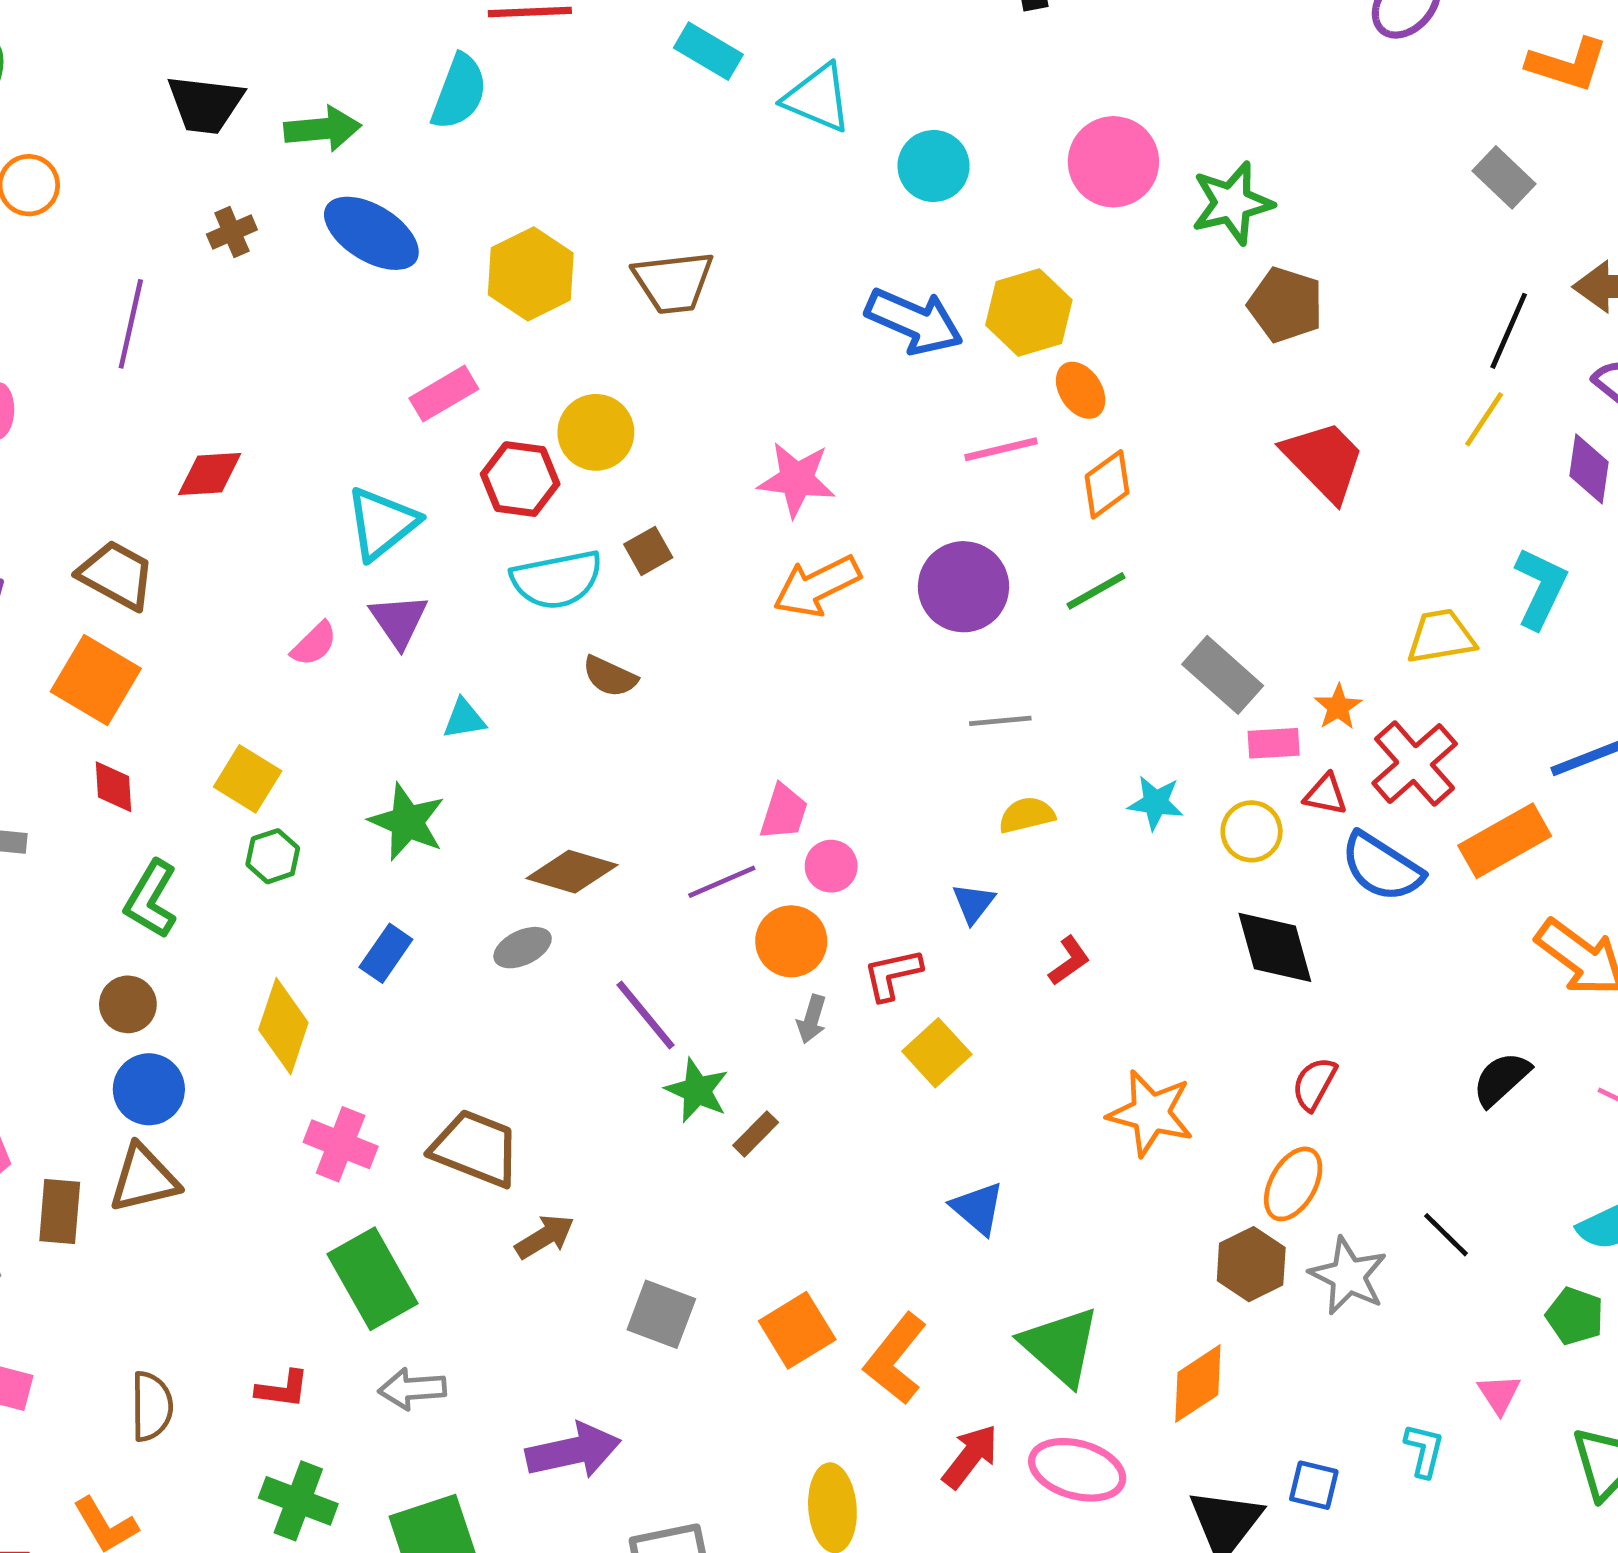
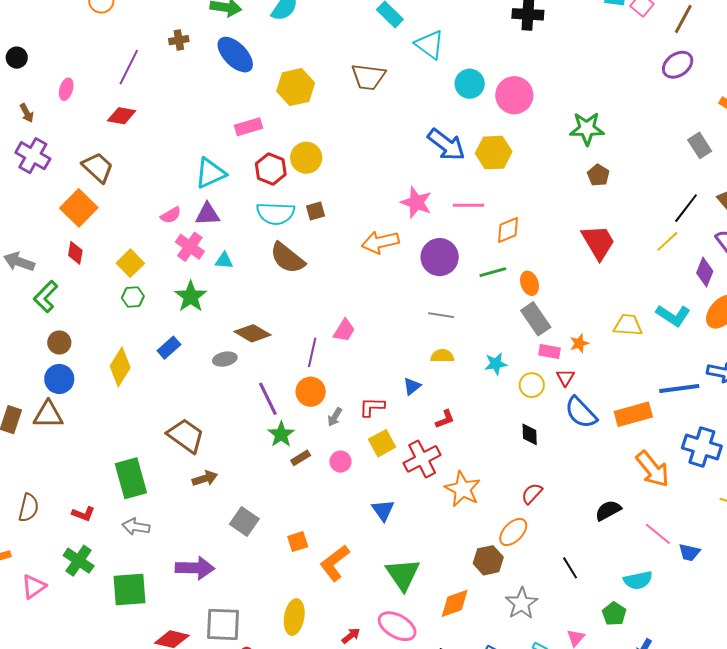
pink circle: (1113, 162) -> (514, 95), moved
brown trapezoid: (673, 282) -> (368, 77), moved
brown pentagon: (1286, 305) -> (598, 175), size x0.7
orange ellipse: (1081, 390) -> (530, 283), moved
red diamond: (210, 474) -> (122, 116), moved
pink star: (797, 479) -> (416, 202), moved
cyan L-shape: (1540, 588) -> (673, 315), turned 84
purple triangle: (399, 621) -> (207, 214), turned 48
brown semicircle: (610, 676) -> (287, 258), size x1.6
red cross: (1415, 764) -> (422, 459), moved
red triangle: (1326, 794) -> (565, 378), turned 36
cyan star: (1156, 803) -> (496, 364), turned -30
pink circle: (831, 866) -> (340, 462), moved
purple line: (722, 882) -> (312, 352), turned -68
green L-shape: (151, 899) -> (46, 297), moved
orange circle: (791, 941) -> (311, 392), moved
black diamond: (1275, 947) -> (530, 434), size x0.6
pink cross: (341, 1144) -> (190, 247), moved
gray star: (1348, 1276) -> (522, 603), moved
orange square: (797, 1330) -> (298, 542), size x0.7
red arrow: (970, 1456) -> (351, 636), moved, size x0.7

